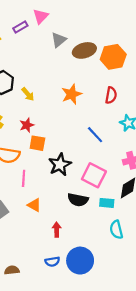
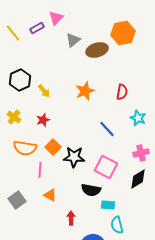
orange hexagon: (113, 57) -> (123, 33), moved
orange square: (37, 143) -> (53, 147), moved, turned 35
black star: (60, 165) -> (74, 157), turned 30
cyan rectangle: (107, 203) -> (108, 205), moved
cyan semicircle: (116, 230) -> (117, 225), moved

